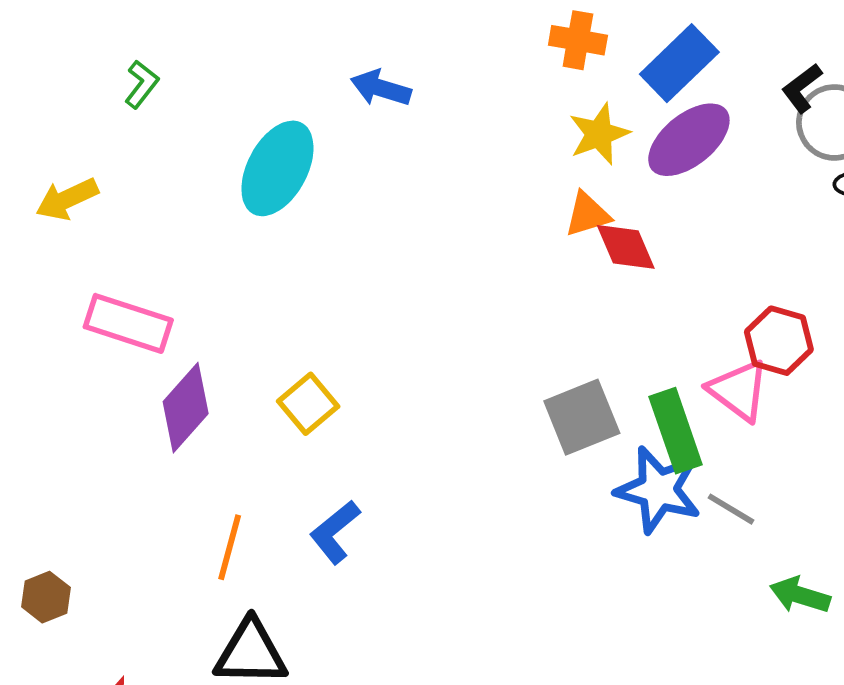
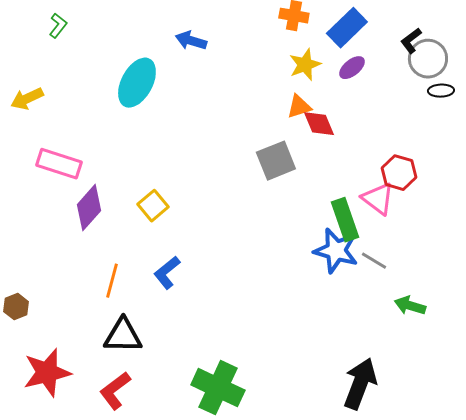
green L-shape: (142, 84) -> (58, 26), moved
purple ellipse: (689, 140) -> (352, 68), size x0.6
gray square: (582, 417) -> (276, 161), moved

